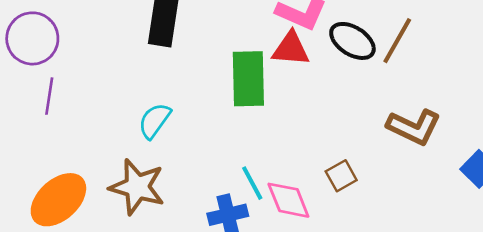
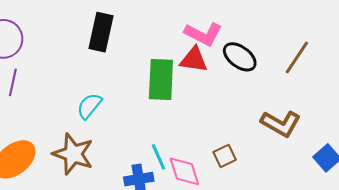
brown line: (397, 41) -> (297, 57), moved

